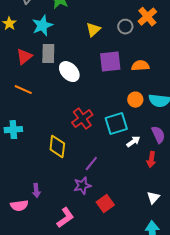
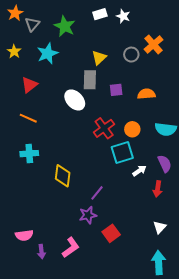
gray rectangle: (48, 54) -> (90, 80), moved
purple square: (110, 62) -> (116, 90), size x0.6
orange circle: (135, 100) -> (132, 129), moved
red cross: (82, 119) -> (104, 128), moved
cyan cross: (13, 130) -> (29, 154), moved
purple arrow: (36, 191) -> (41, 251), moved

